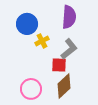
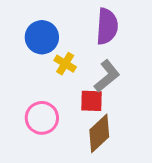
yellow cross: (42, 41) -> (65, 64), turned -32
pink circle: (31, 89) -> (42, 118), moved

